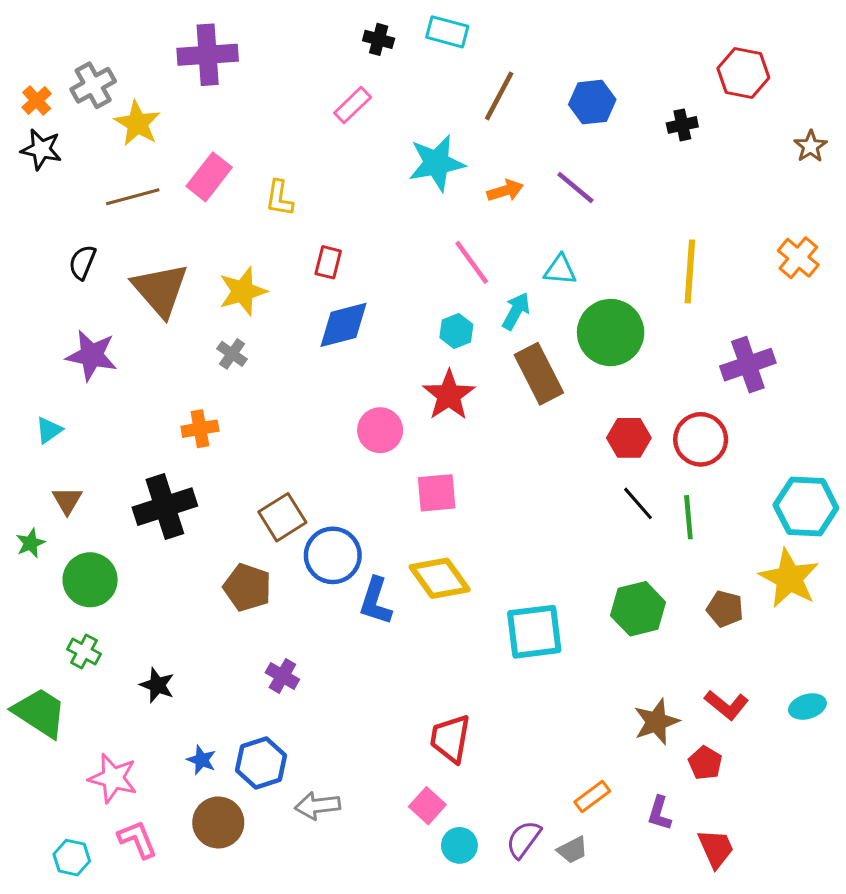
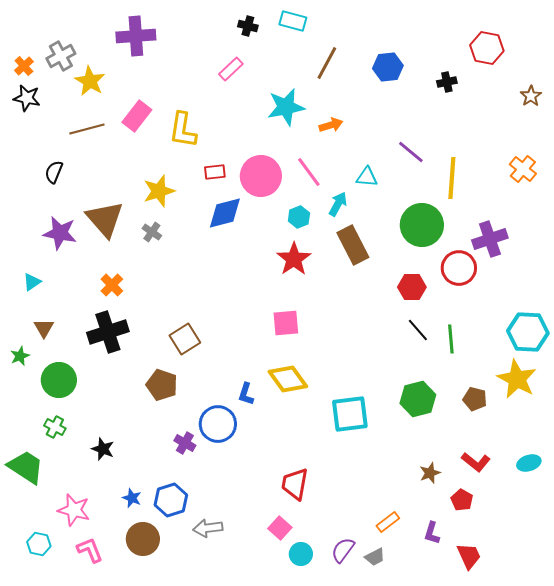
purple line: (575, 188) -> (411, 152), moved
yellow L-shape: (279, 198) -> (183, 130), size x1.5
red rectangle: (328, 262) -> (215, 172), turned 70
brown triangle: (160, 290) -> (105, 219), moved
green circle: (611, 333) -> (422, 225), moved
orange cross: (200, 429) -> (112, 285), moved, turned -35
pink circle: (380, 430) -> (261, 176), moved, size x1.4
red circle: (701, 439) -> (459, 268), moved
blue circle: (333, 555) -> (218, 424), moved
blue L-shape: (375, 601) -> (246, 394), size x0.7
brown star: (656, 722) -> (430, 473), size x0.7
cyan hexagon: (72, 858) -> (39, 544), moved

